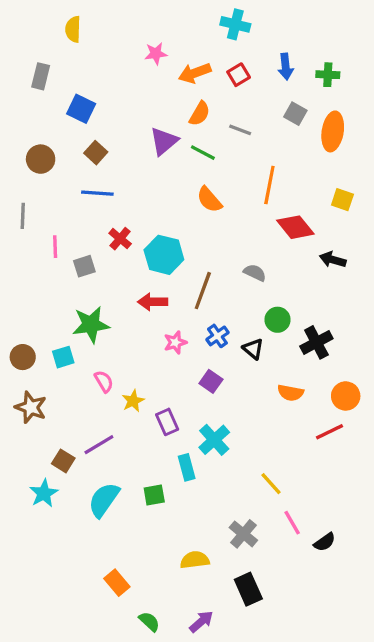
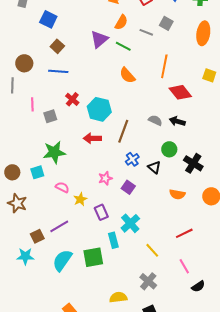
gray square: (295, 114) -> (166, 23), moved
brown circle: (41, 159) -> (24, 63), moved
black arrow: (333, 260) -> (177, 121), moved
pink star: (175, 342) -> (105, 178), moved
black cross: (316, 342) -> (193, 163), turned -30
pink semicircle: (104, 381) -> (62, 187), turned -32
red line: (329, 432) -> (184, 233), moved
brown square: (63, 461) -> (37, 236), turned 32
yellow line: (271, 484) -> (152, 250), moved
cyan star: (44, 493) -> (25, 256), turned 30
green square: (154, 495) -> (93, 257), size x1.5
pink line: (292, 523) -> (184, 266), moved

